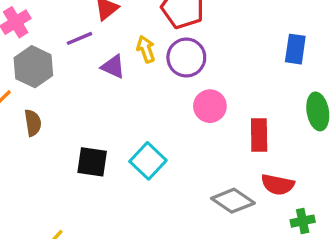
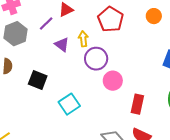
purple line: (79, 38) -> (46, 23), turned -35
purple circle: (186, 58) -> (96, 59), moved
black square: (92, 162) -> (38, 80), moved

